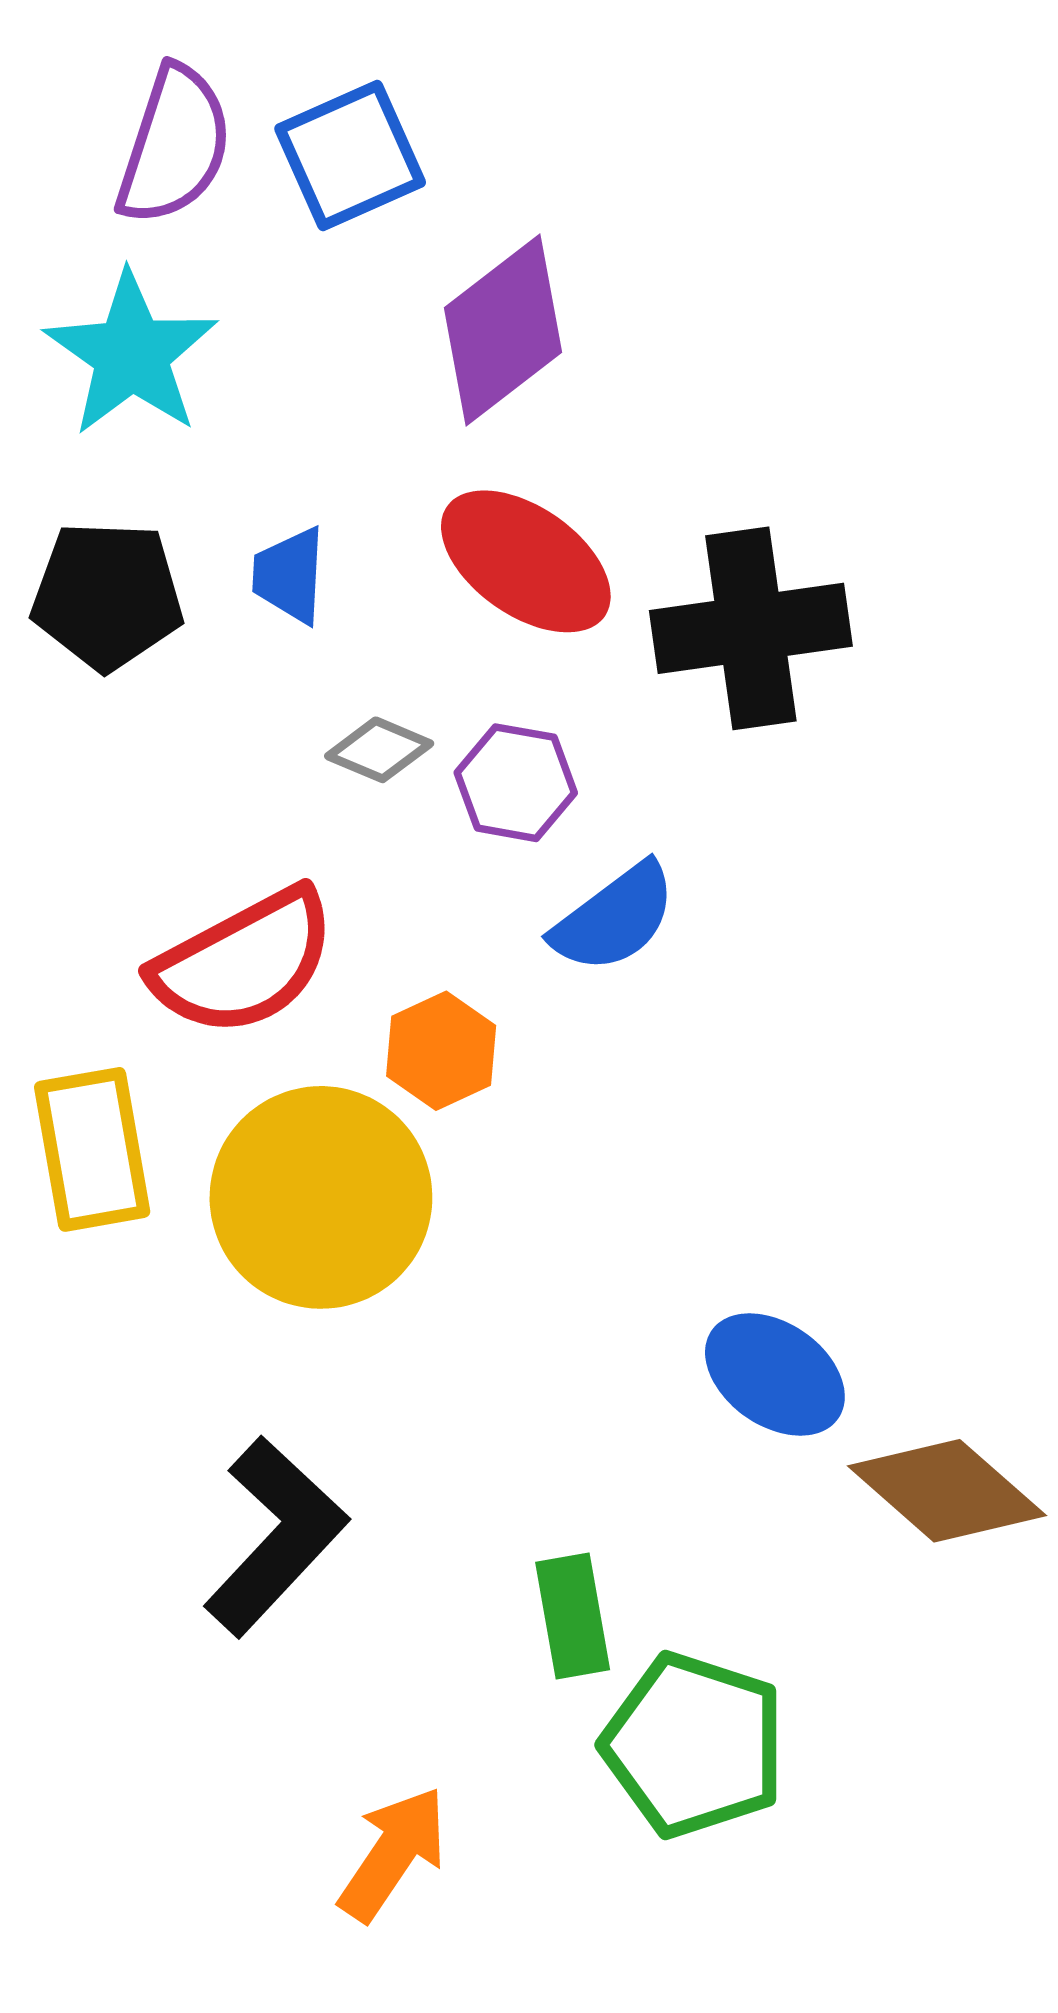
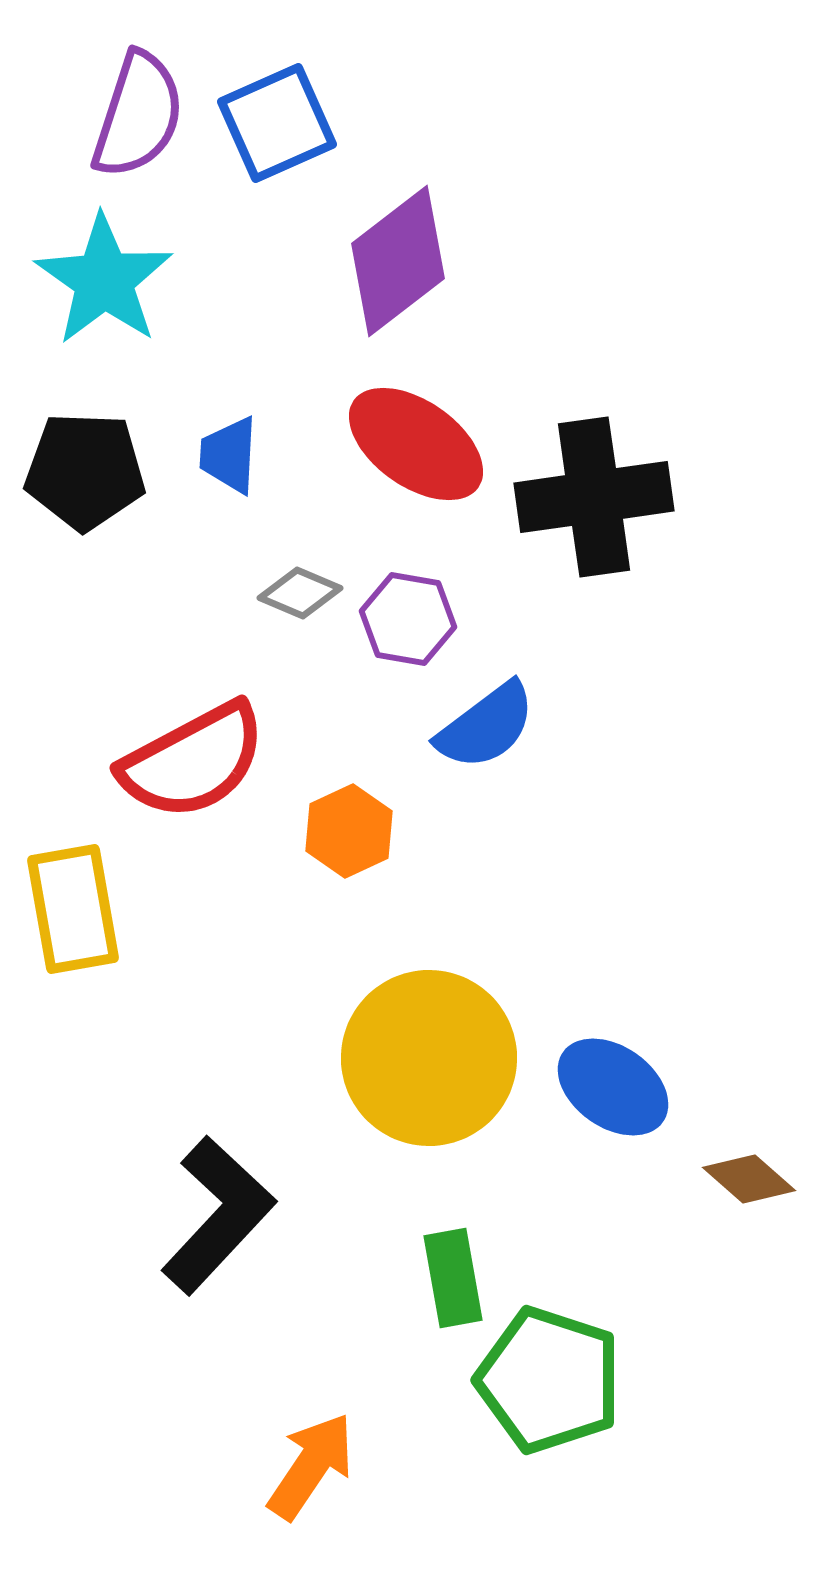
yellow circle: (321, 1197) -> (429, 1058), moved
brown diamond: (947, 1491) -> (749, 1179), size x0.6

